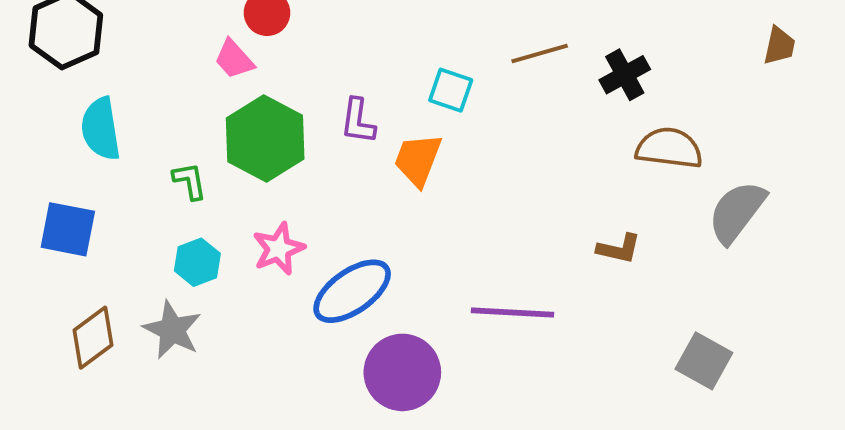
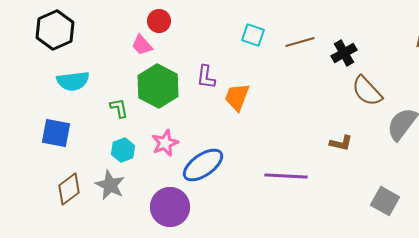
cyan square: (451, 90) -> (253, 35), moved
cyan semicircle: (101, 129) -> (73, 81), turned -88
brown semicircle: (669, 148) -> (367, 91), turned -140
purple circle: (402, 372) -> (170, 207), moved

